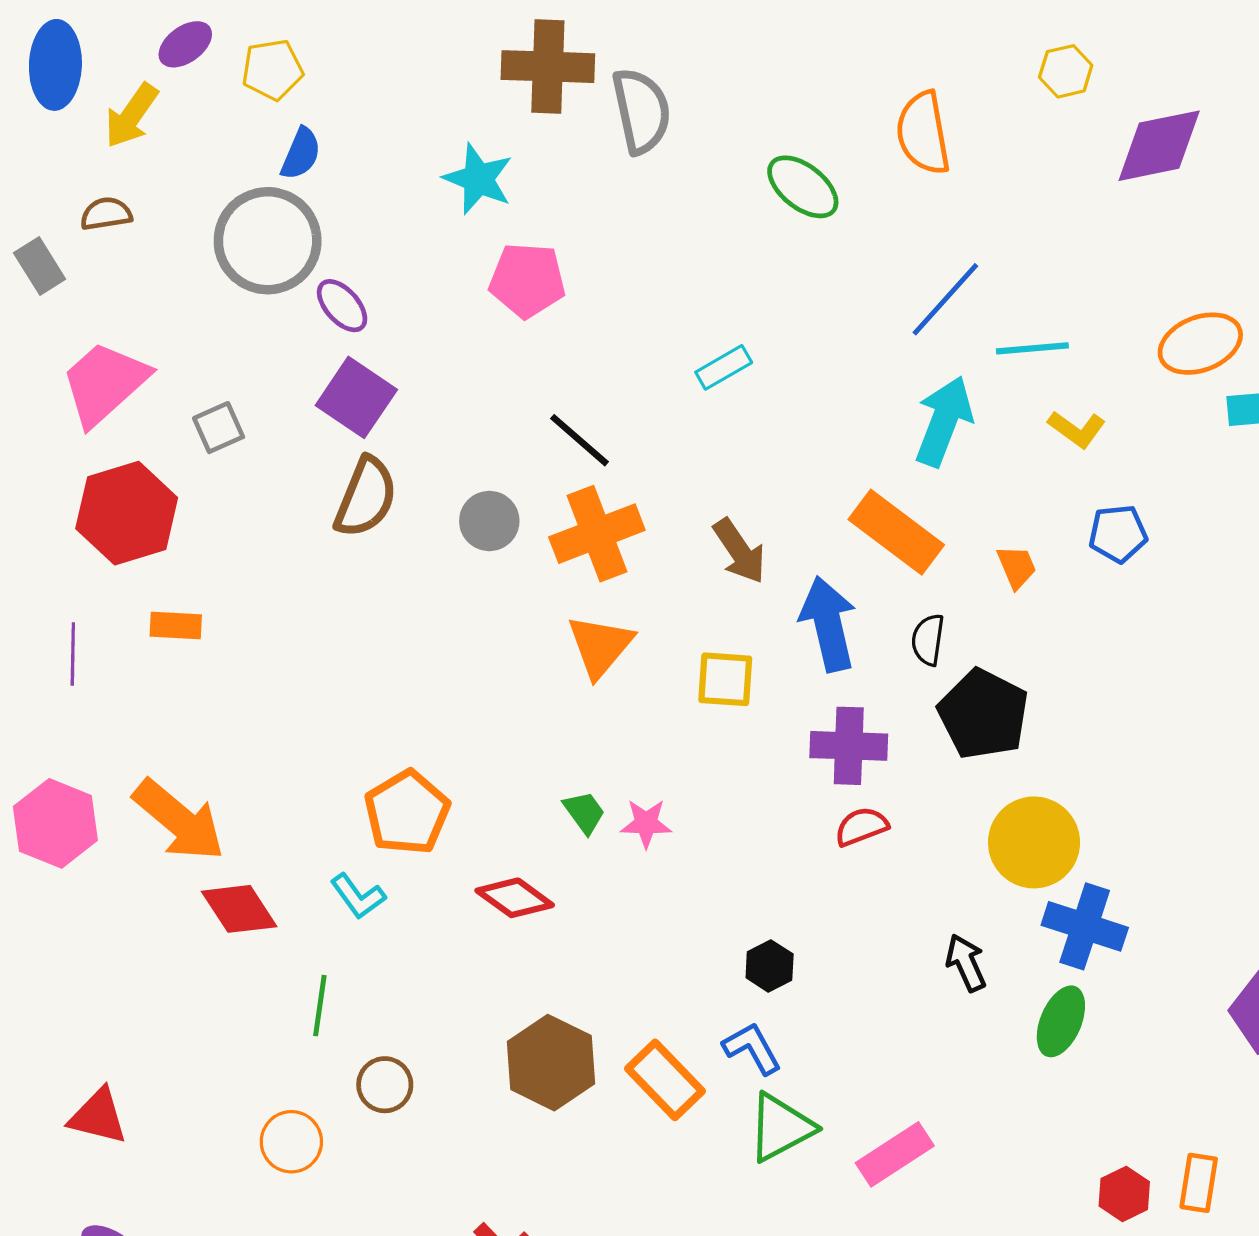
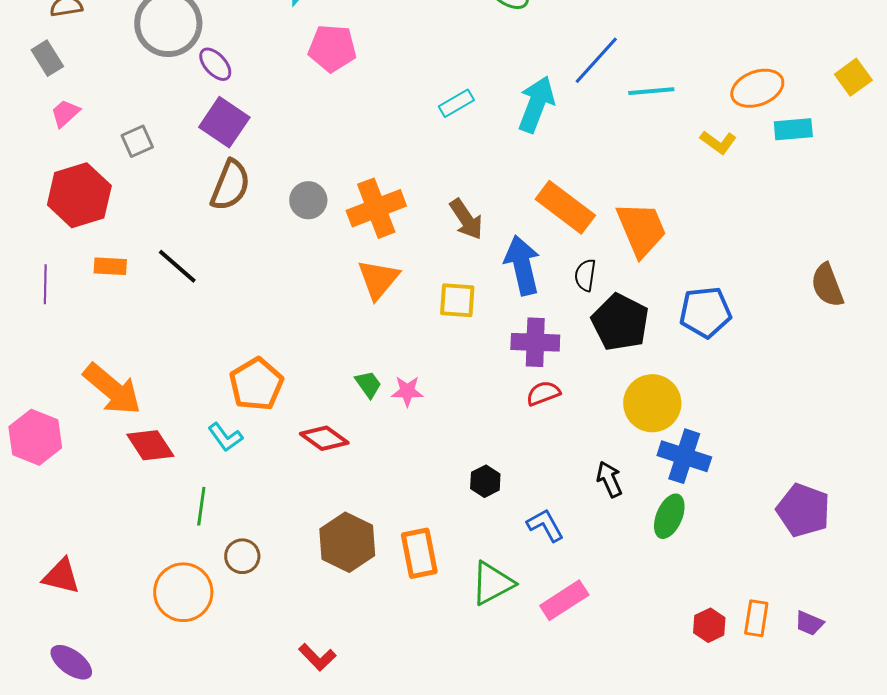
gray rectangle: (40, 266) -> (47, 58), moved
pink trapezoid: (105, 383) -> (65, 113), size x0.5
cyan arrow: (944, 421) -> (536, 104), moved
yellow L-shape: (1077, 429) -> (718, 142), moved
black line: (580, 440) -> (177, 266), moved
blue pentagon: (1118, 534) -> (705, 312), moved, size x1.4
orange trapezoid: (1017, 567) -> (641, 229), size x2.0
pink hexagon: (55, 823) -> (35, 437), moved
blue L-shape: (752, 1048) -> (545, 525), moved
orange rectangle: (665, 1080) -> (419, 553), turned 33
orange circle: (291, 1142) -> (183, 592), size x1.5

